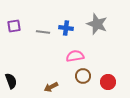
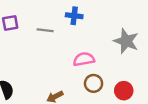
gray star: (97, 24) -> (126, 41), moved
blue cross: (66, 28) -> (74, 16), moved

